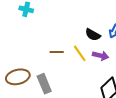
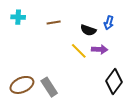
brown line: (57, 52) -> (54, 23), moved

